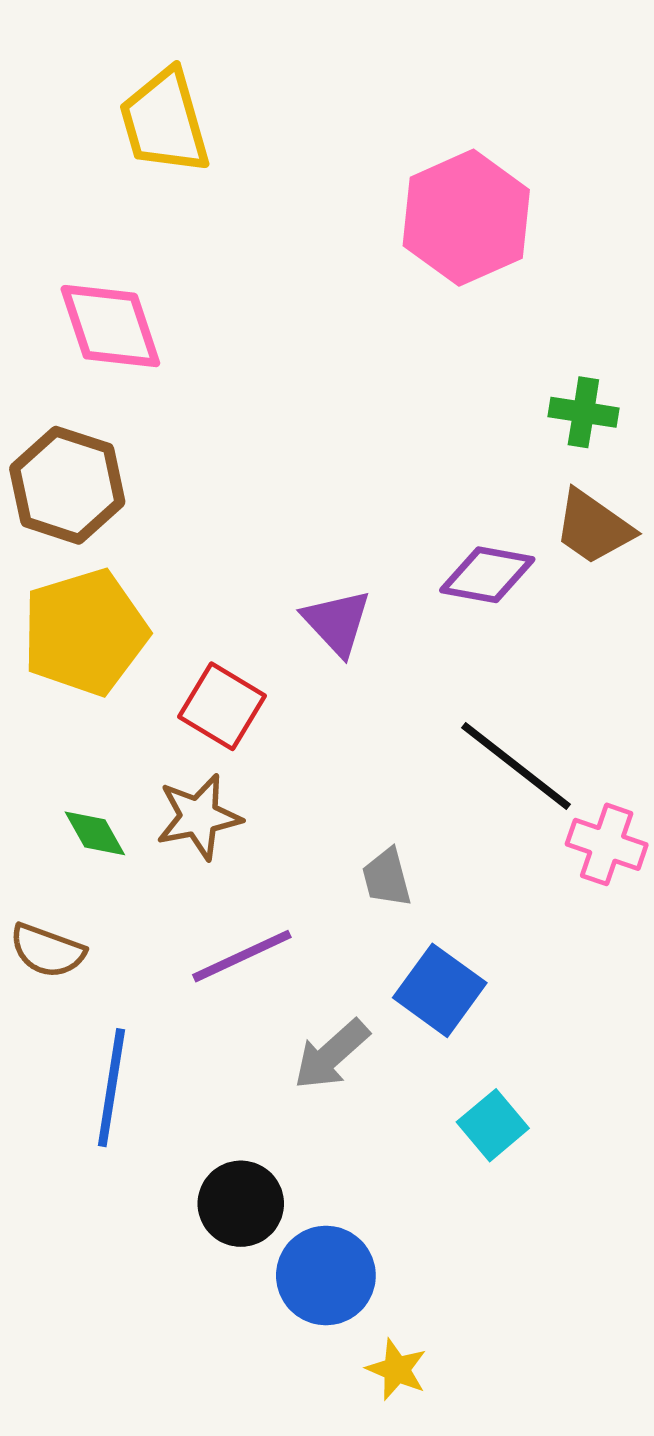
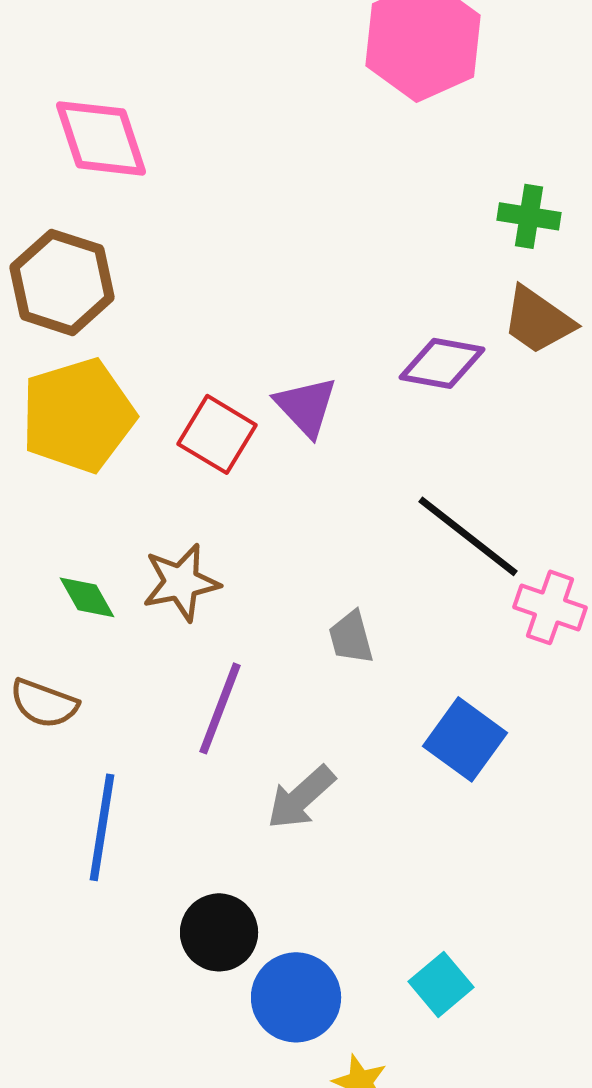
red square: (222, 706) -> (217, 434), moved
purple line: (242, 956) -> (220, 708), turned -44
blue square: (440, 990) -> (465, 739), moved
cyan square: (493, 1125) -> (441, 984), moved

